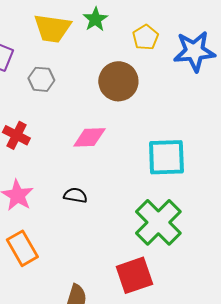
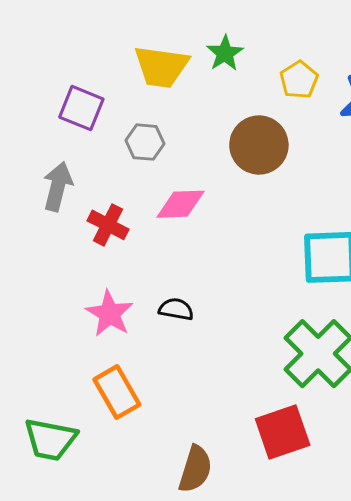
pink diamond: (89, 137) -> (181, 204), moved
black semicircle: (75, 195) -> (176, 309), moved

